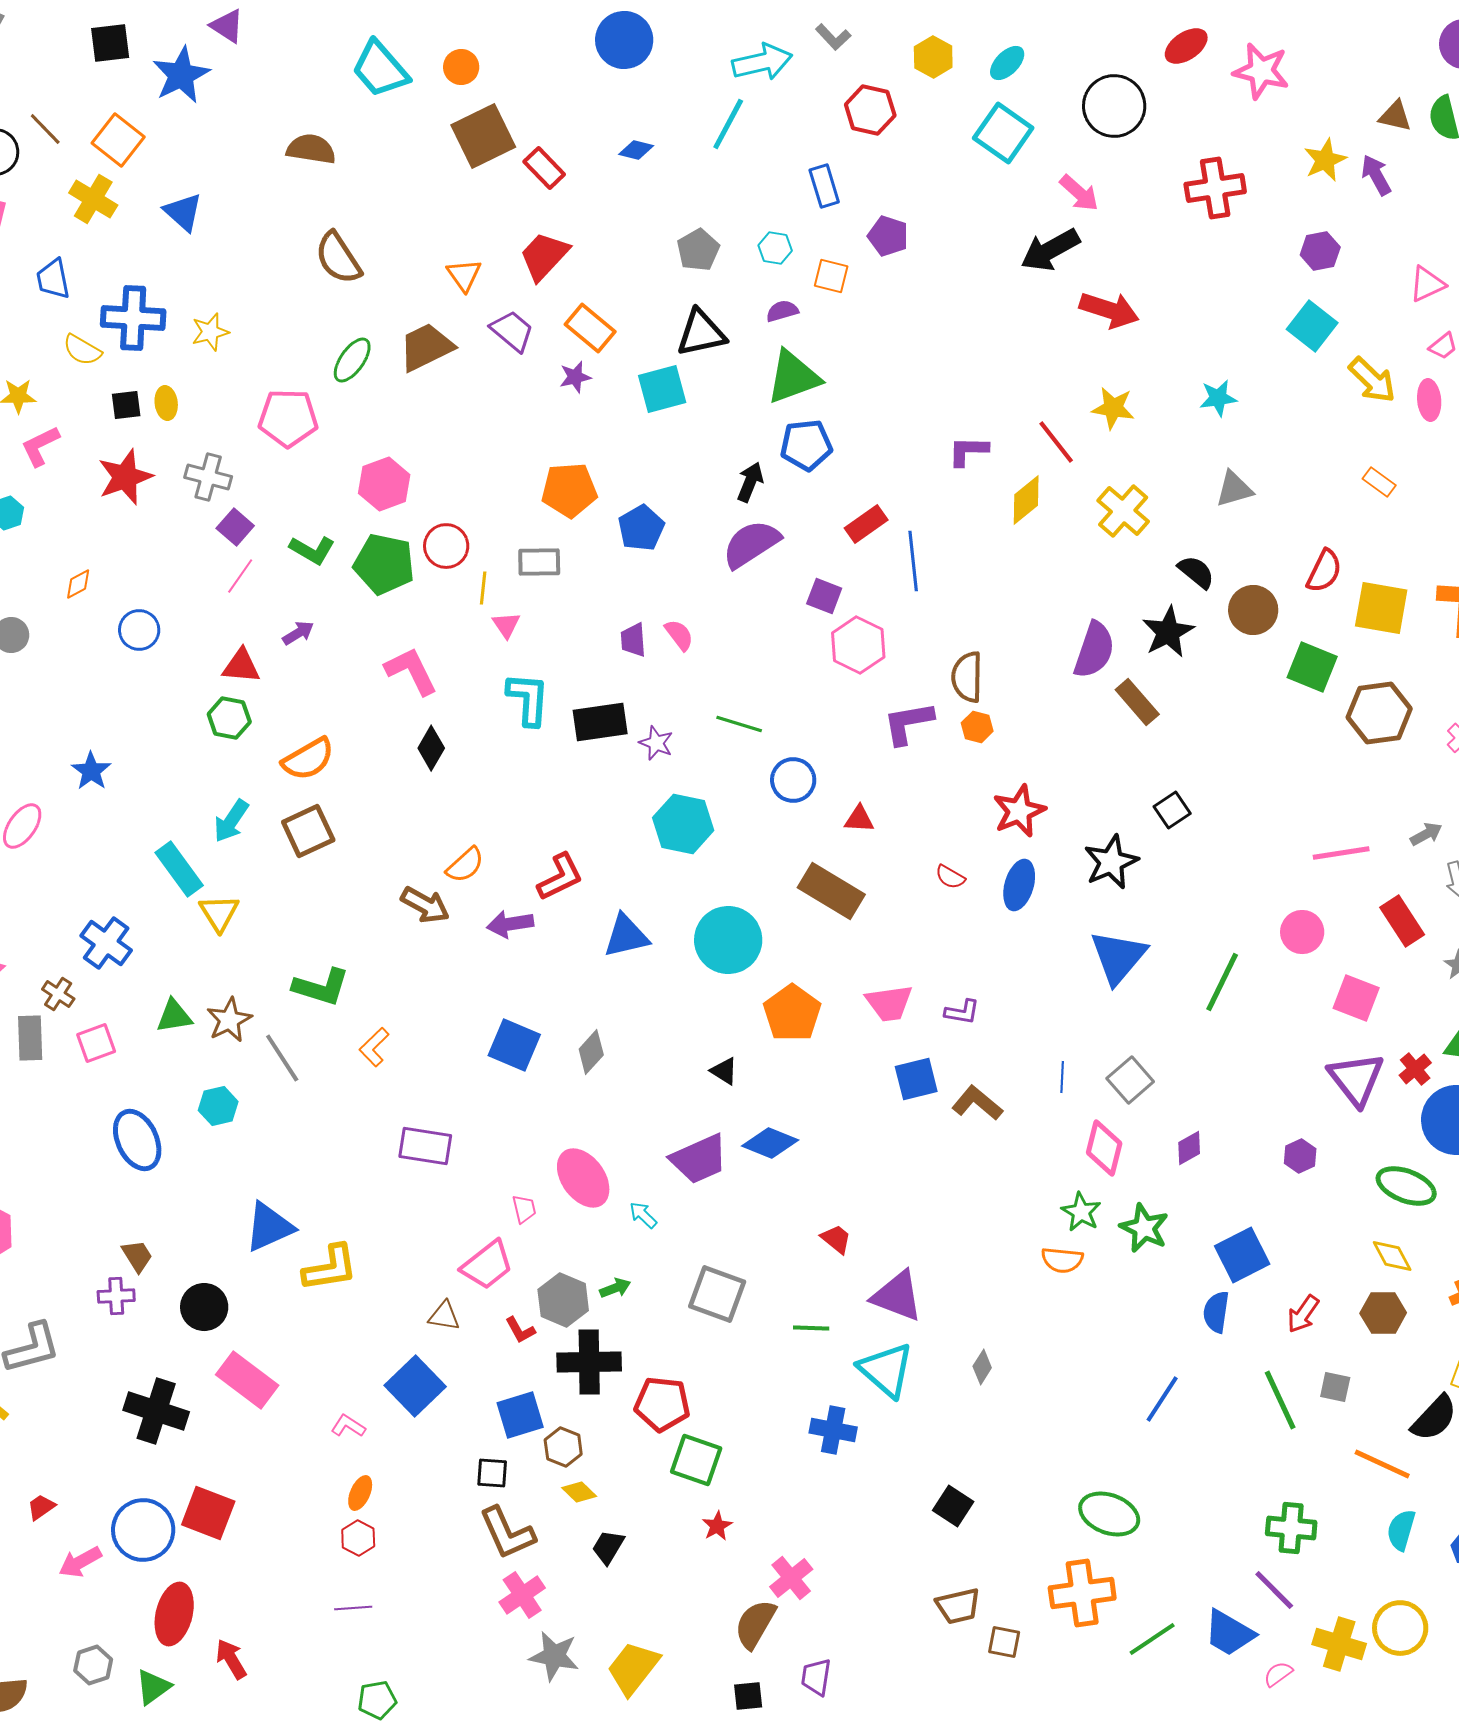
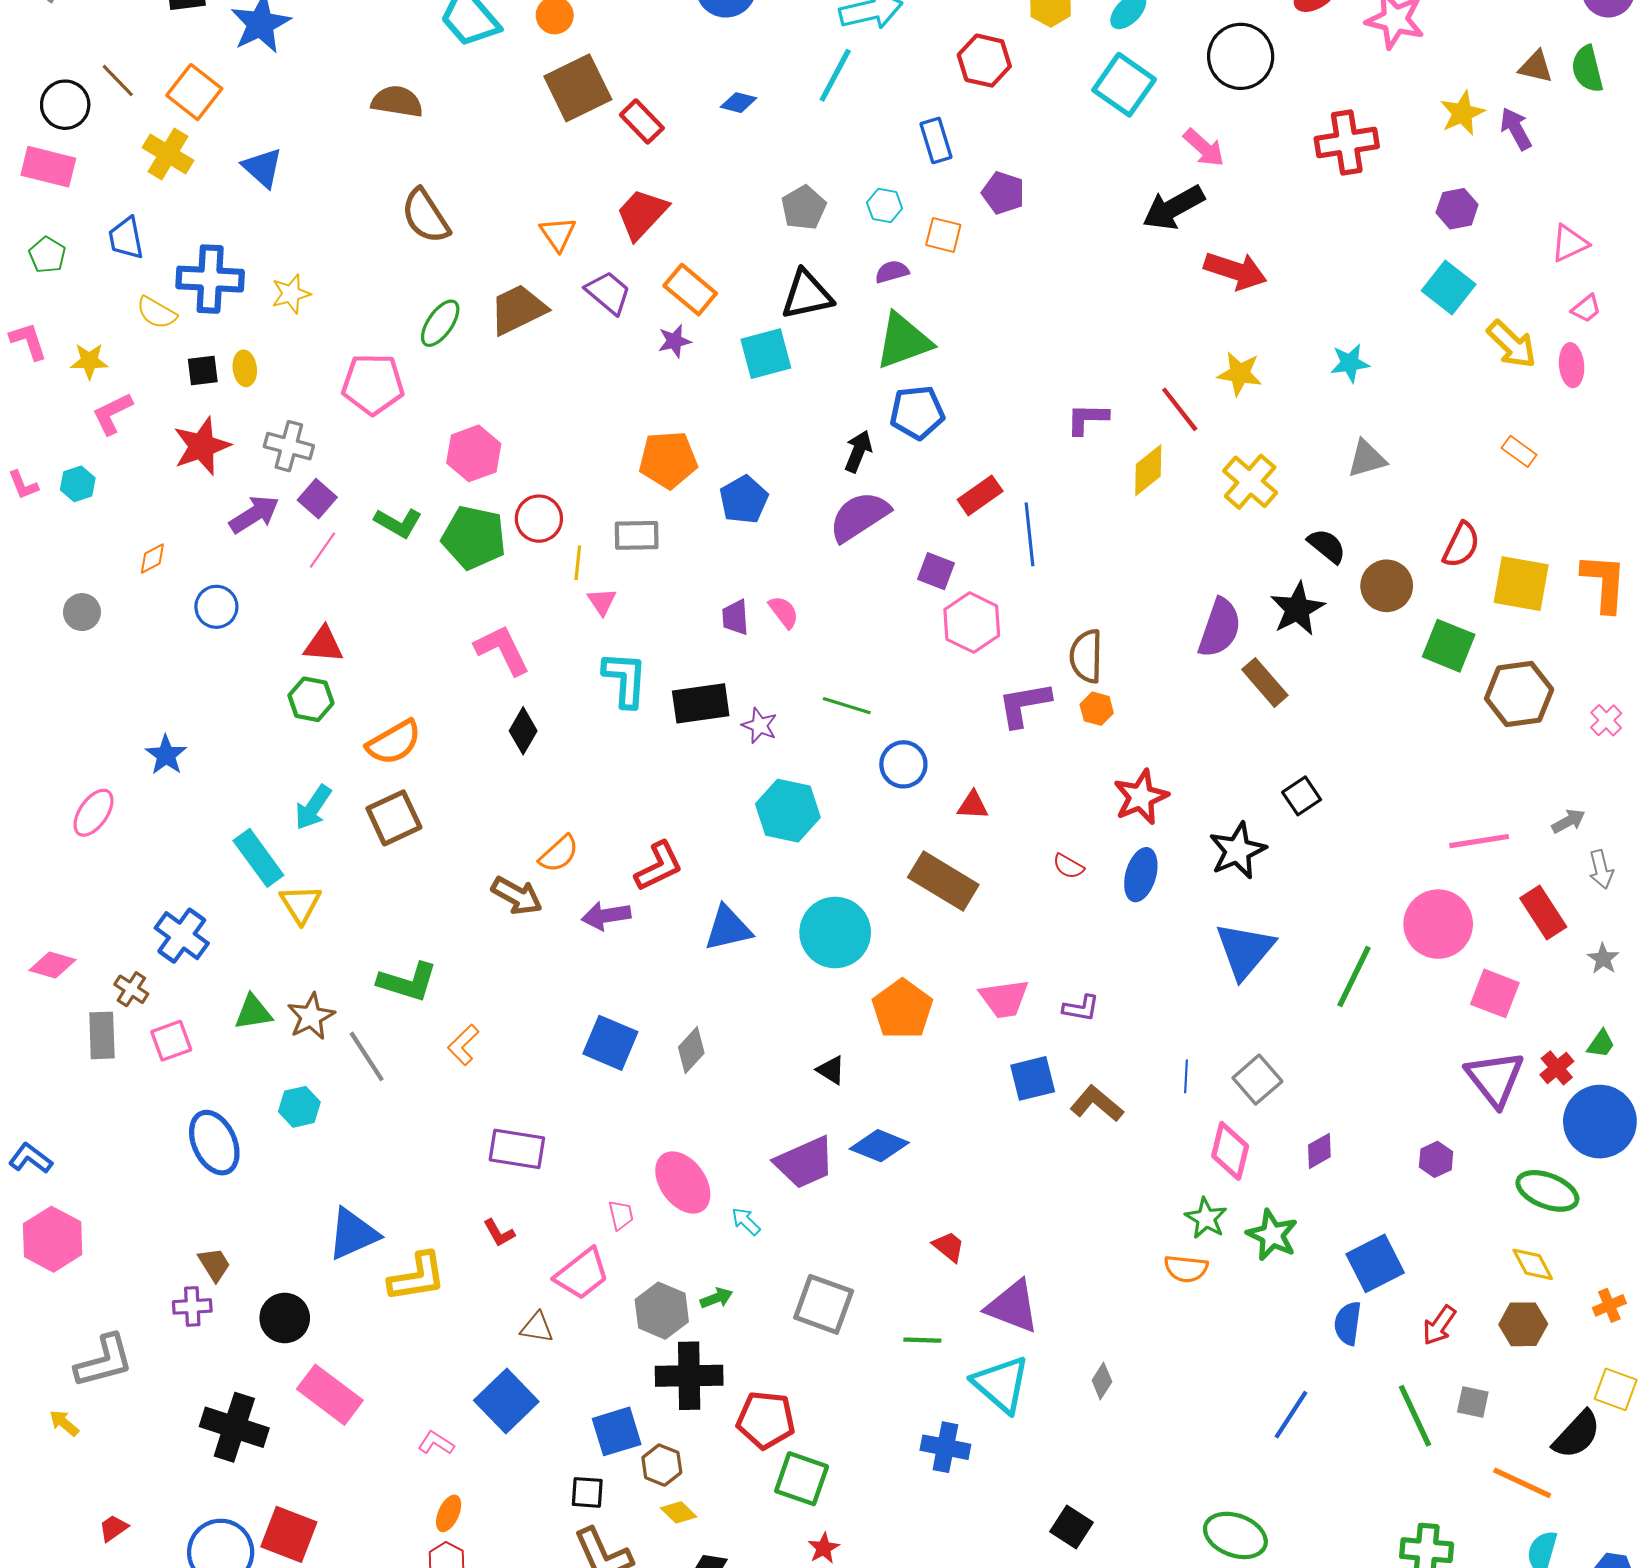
purple arrow: (298, 633) -> (254, 514), moved, size x1.5
pink circle: (1302, 932) -> (1438, 924), size x1.5
red L-shape: (520, 1330) -> (499, 1233), moved

